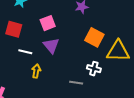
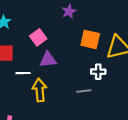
purple triangle: (51, 46) -> (48, 60), turned -42
yellow arrow: (36, 71) -> (40, 90), size x1.5

